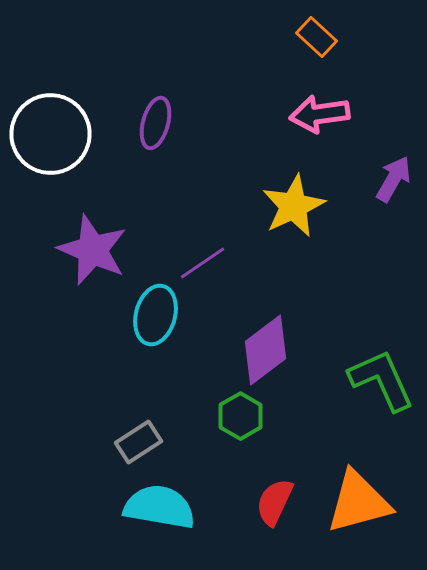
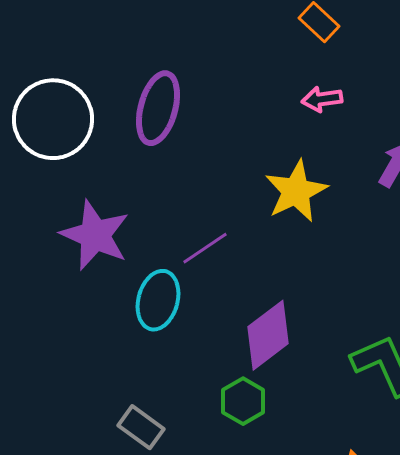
pink arrow: (320, 114) -> (322, 99), size x0.7
purple ellipse: (156, 123) -> (158, 108), size x1.4
gray rectangle: (138, 442) -> (141, 427), turned 69

